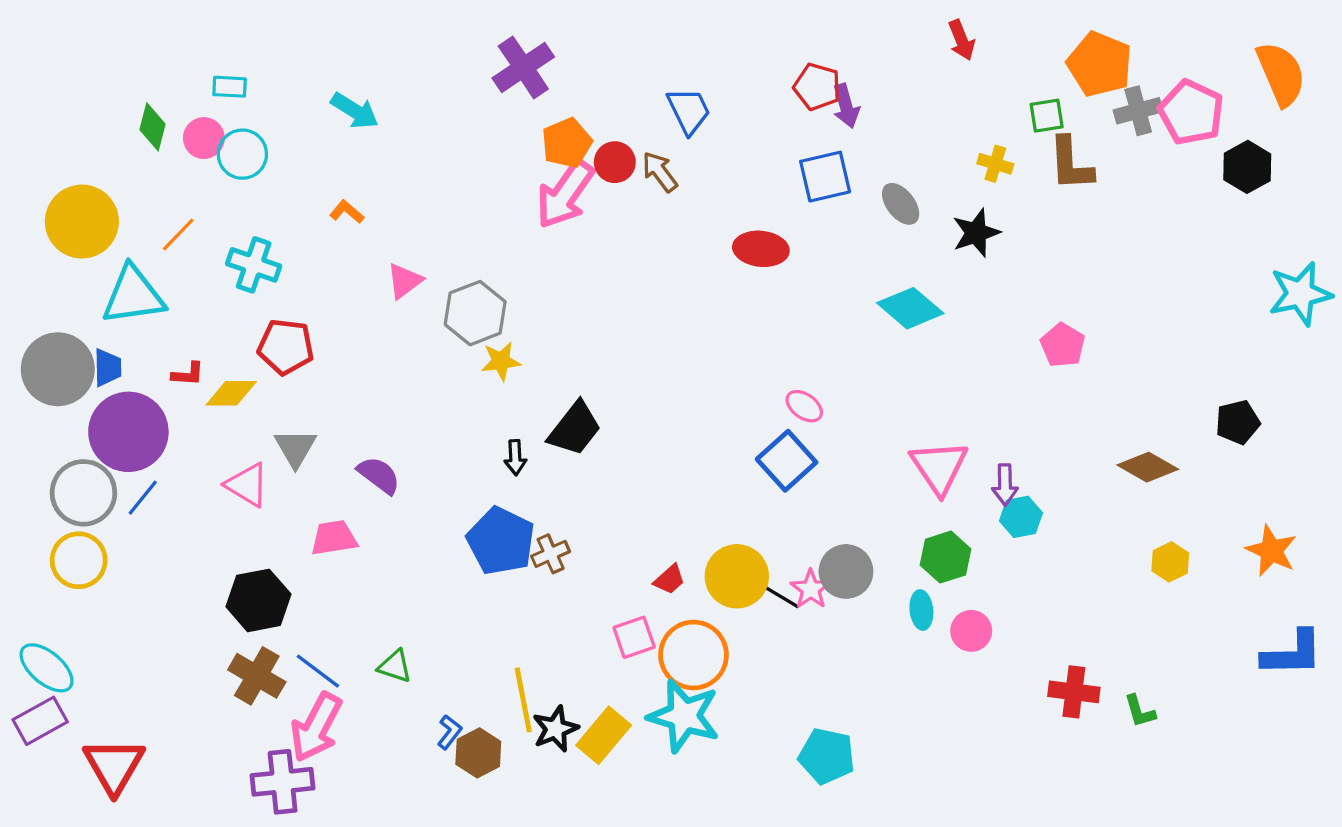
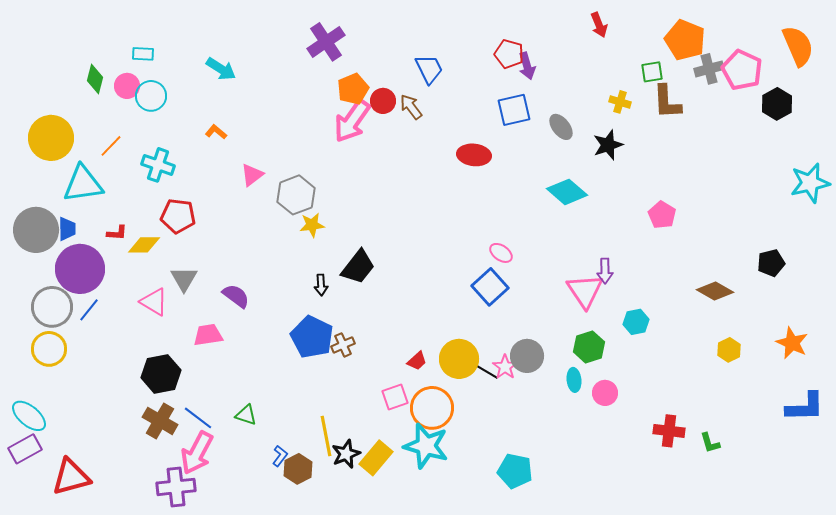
purple arrow: (1005, 485) -> (605, 271), moved
red triangle: (114, 766) -> (71, 477), turned 45

